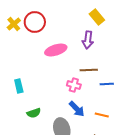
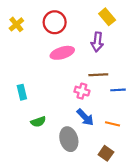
red circle: (35, 22) -> (55, 22), moved

